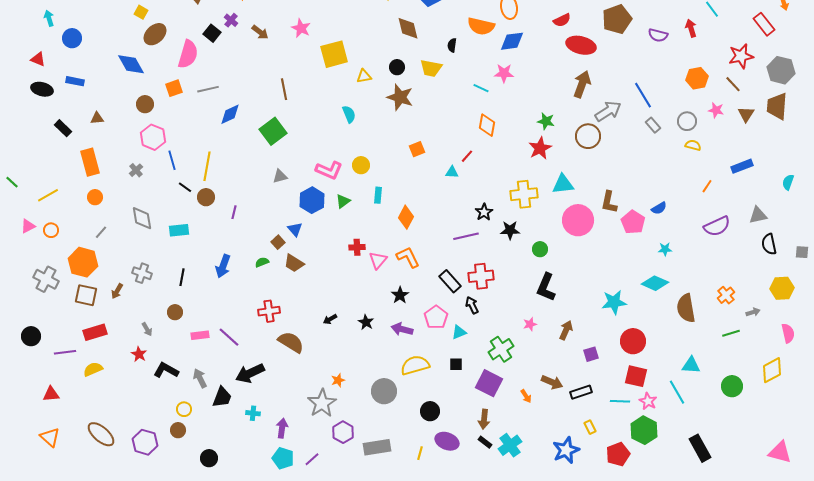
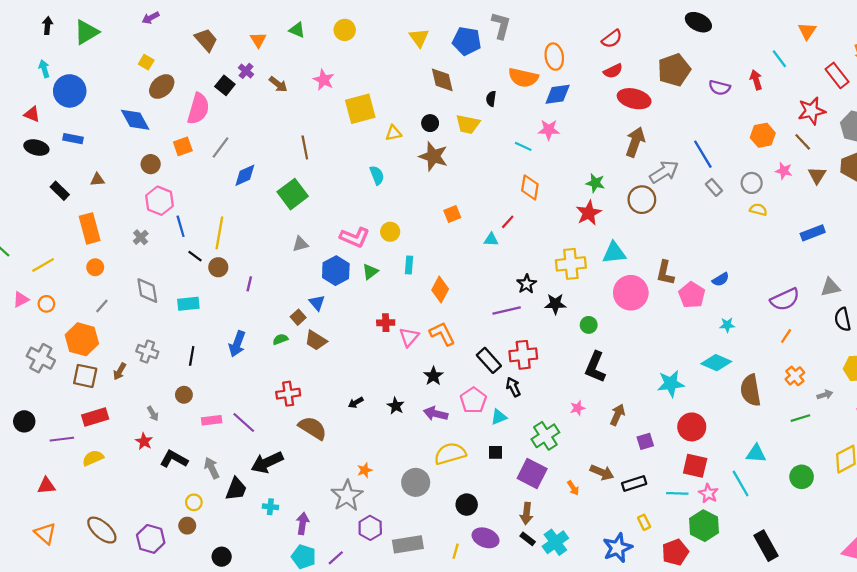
blue circle: (72, 38) -> (70, 91), size x1.5
gray line: (208, 89) -> (220, 147), turned -40
orange line: (707, 186) -> (786, 336), moved

